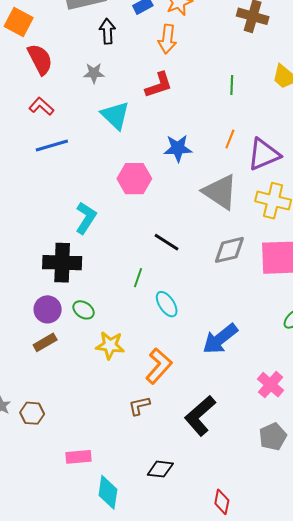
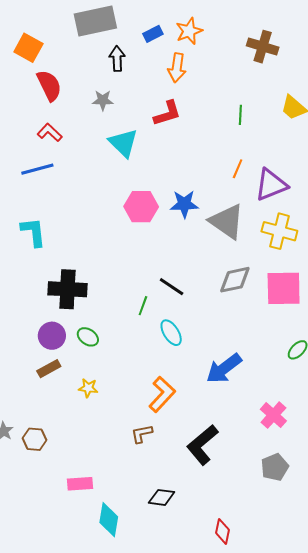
blue line: (52, 145) -> (37, 169), moved
blue star: (178, 148) -> (184, 204), moved
cyan L-shape: (86, 218) -> (33, 232), moved, turned -40
black line: (166, 242) -> (172, 287), moved
yellow star: (110, 345) -> (88, 388), moved, size x0.7

